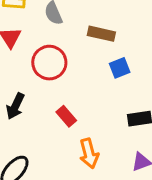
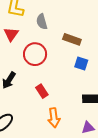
blue square: (120, 68) -> (81, 63), turned 32

